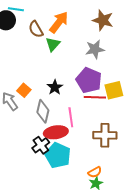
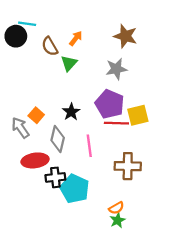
orange arrow: (59, 22) -> (76, 38), size x0.6
red ellipse: (56, 132) -> (35, 160), moved
black cross: (41, 145) -> (55, 177), turned 30

